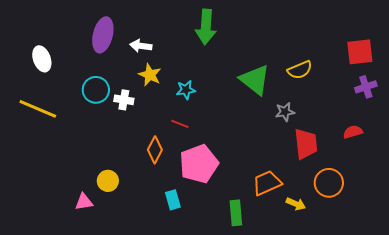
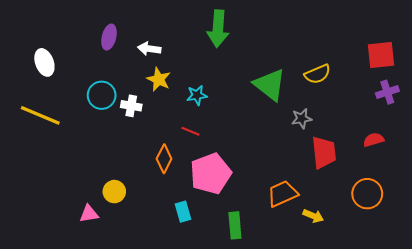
purple ellipse: (103, 35) -> (109, 37), size x0.7
orange circle: (329, 183) -> (367, 194), moved
green rectangle: (236, 213) -> (235, 225), moved

